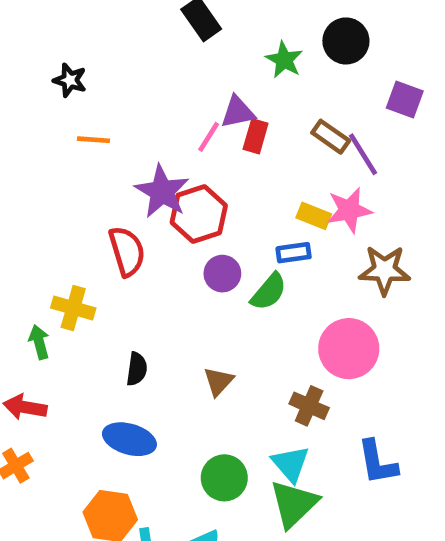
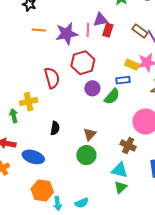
pink line: (209, 137) -> (88, 30), turned -32
purple star: (162, 192) -> (67, 34), moved, turned 30
yellow cross: (73, 308) -> (29, 102), turned -30
blue ellipse: (129, 439) -> (33, 157), moved
cyan triangle: (291, 464) -> (120, 170), turned -36
green circle: (224, 478) -> (86, 155), moved
green triangle: (294, 504) -> (121, 187), size x0.6

